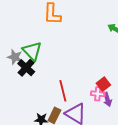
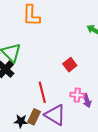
red square: (103, 84) -> (70, 65), moved

